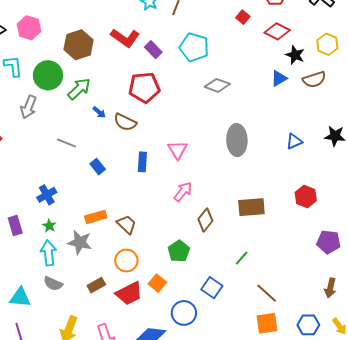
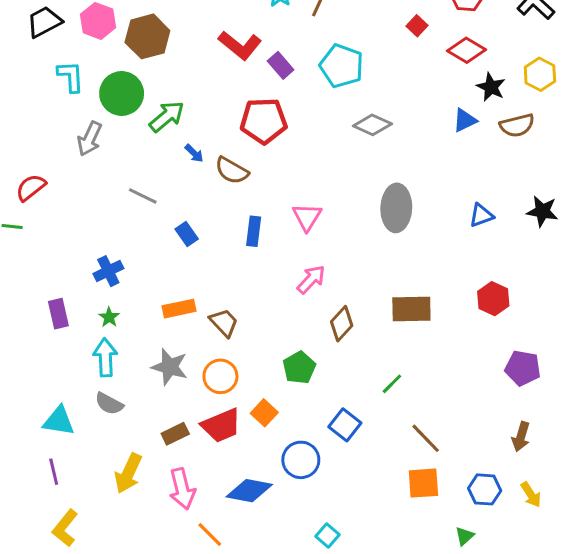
brown hexagon: (79, 45) -> (147, 36), moved
gray star: (80, 242) -> (170, 367), moved
brown rectangle: (96, 285) -> (175, 434), moved

